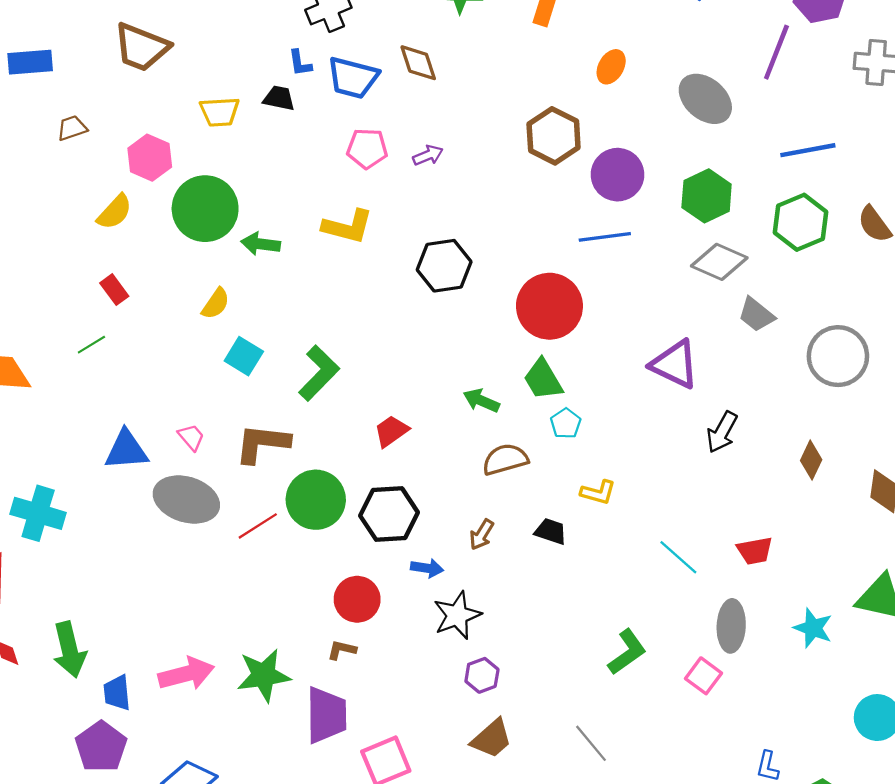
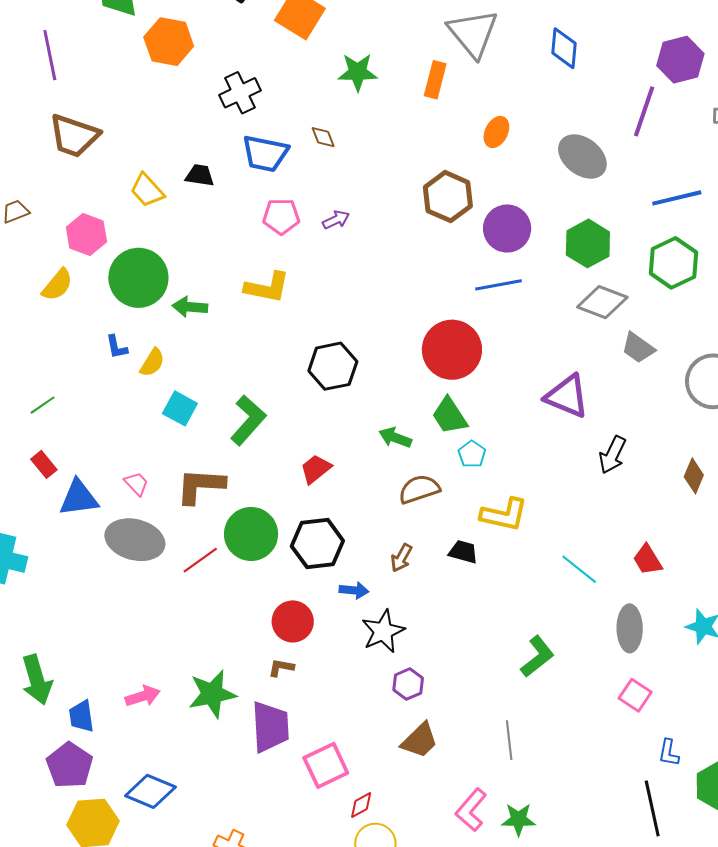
blue L-shape: (300, 63) -> (117, 347), moved
brown diamond: (418, 63) -> (323, 137), size x0.7
yellow trapezoid: (220, 112) -> (147, 190), turned 54
black hexagon: (444, 266) -> (333, 366), moved
red rectangle: (114, 290) -> (44, 464), moved
yellow L-shape: (598, 492) -> (504, 515), size x1.5
red trapezoid: (755, 551) -> (647, 560), turned 72
pink arrow: (186, 674) -> (143, 696), size x0.7
pink square: (703, 676) -> (635, 695), moved
gray line: (591, 743) -> (509, 740), turned 36

